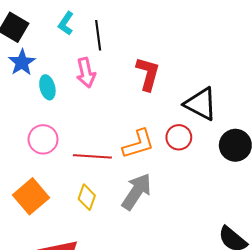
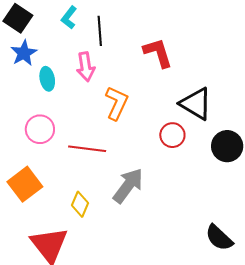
red L-shape: (148, 74) -> (158, 53), moved, turned -36
orange L-shape: (138, 144) -> (117, 103), moved, turned -52
yellow diamond: (87, 197) -> (80, 204), moved

